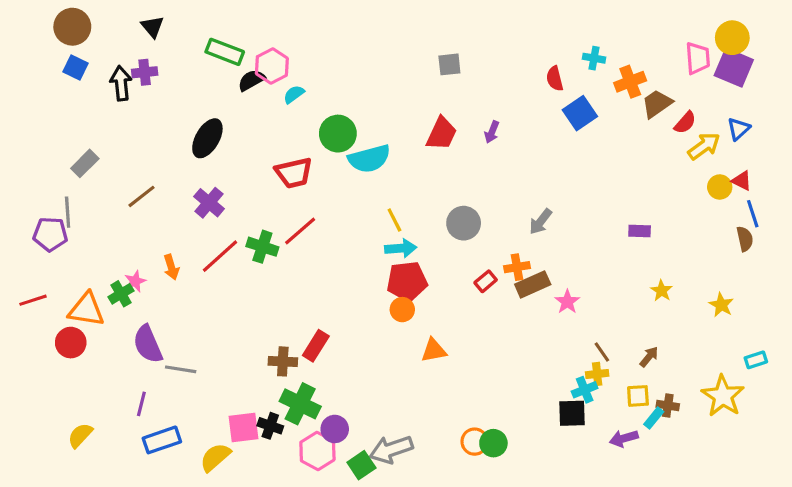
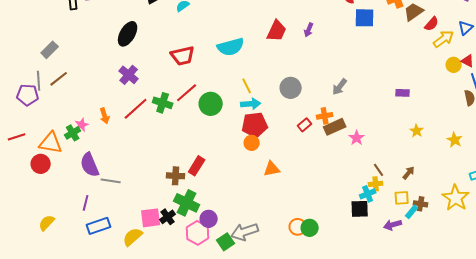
blue square: (580, 113) -> (365, 18), turned 35
green circle: (338, 134) -> (211, 104), moved
brown line: (141, 196) -> (59, 79), moved
black cross: (270, 426) -> (168, 217), turned 35

